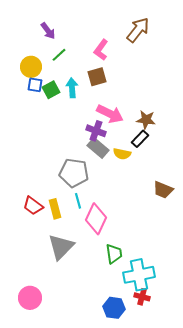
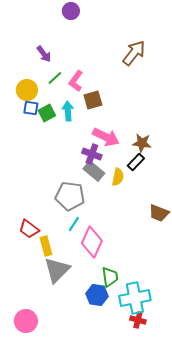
pink L-shape: (101, 50) -> (76, 81), moved
yellow semicircle: (122, 154) -> (118, 177), turned -90
cyan line: (78, 201) -> (74, 224), turned 49
yellow rectangle: (55, 209) -> (46, 246), moved
blue hexagon: (114, 308) -> (97, 295), moved

